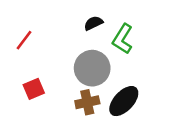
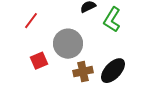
gray circle: (92, 68) -> (68, 44), moved

